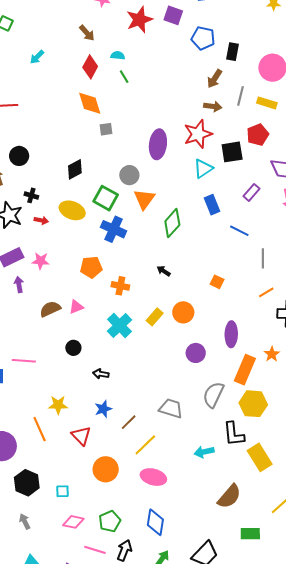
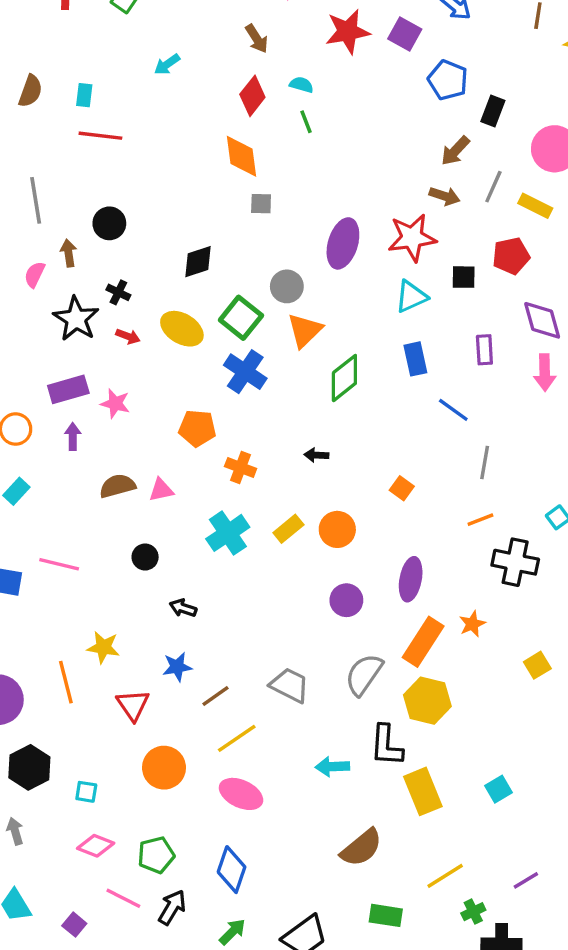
black square: (232, 152) -> (464, 277), size x0.7
purple rectangle: (252, 192) -> (484, 350), turned -54
black arrow: (164, 271) -> (316, 455), turned -40

